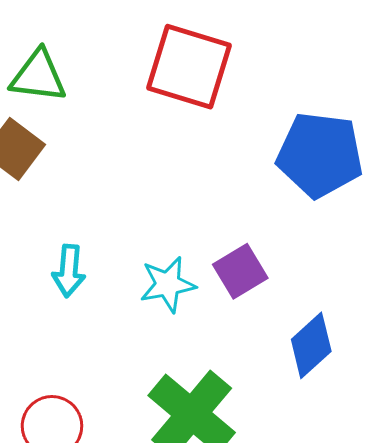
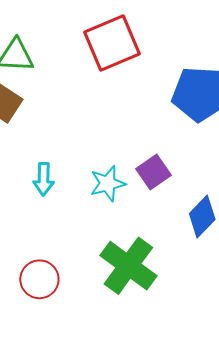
red square: (189, 67) -> (112, 43), turned -36

